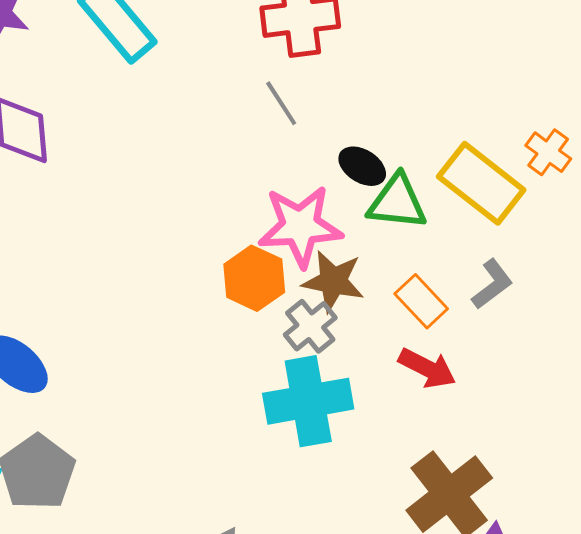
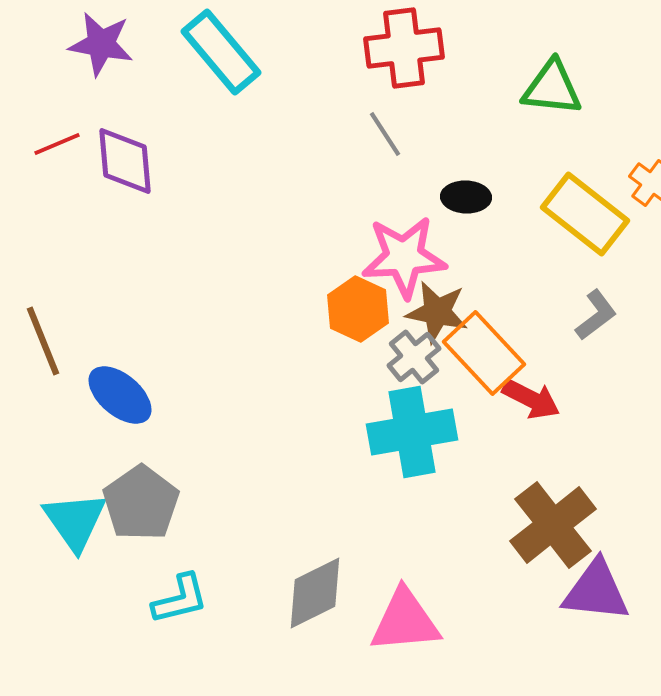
black ellipse: (362, 166) -> (466, 197), turned -30
green triangle: (397, 202) -> (552, 88), moved
orange rectangle: (421, 301) -> (484, 353), moved, size x1.5

